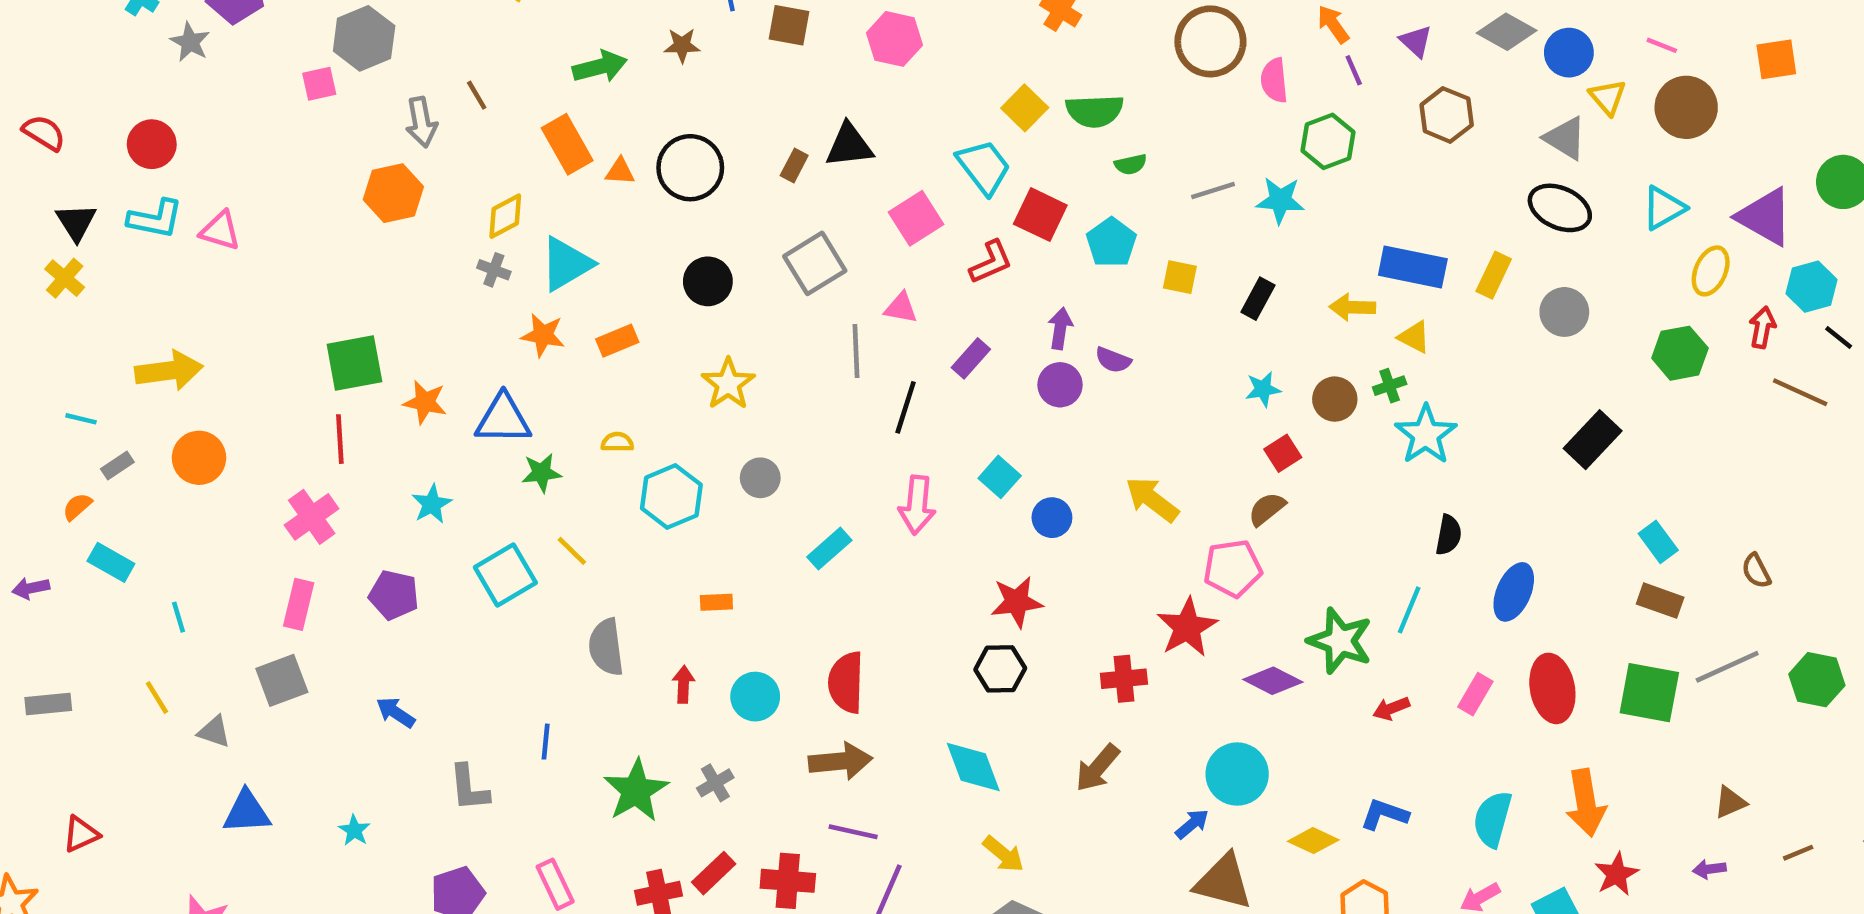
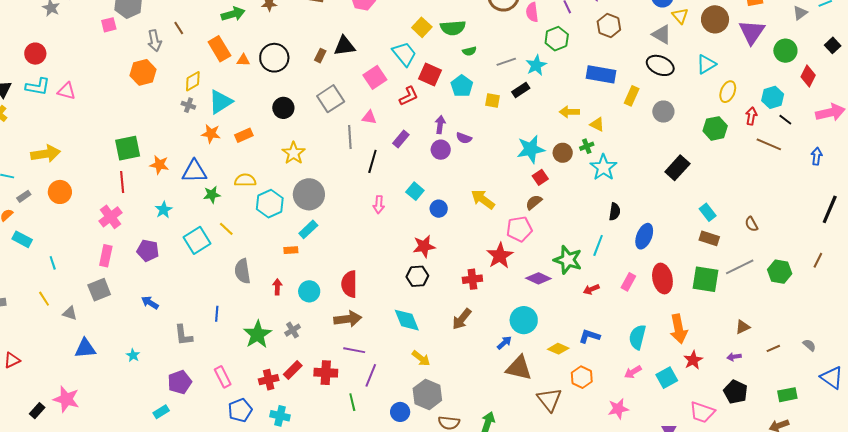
cyan star: (1280, 200) -> (536, 65), turned -30
purple triangle: (1765, 217) -> (752, 32), moved, turned 36
blue rectangle: (1413, 267) -> (601, 74), moved
black rectangle: (1258, 299) -> (521, 90), moved, turned 30
cyan star: (1263, 389) -> (531, 149), size x1.8
yellow semicircle: (617, 442) -> (245, 180), size x1.5
gray circle: (760, 478) -> (309, 194), size x1.8
pink arrow: (917, 505) -> (379, 205), size x0.7
cyan rectangle: (829, 549) -> (308, 229), moved

